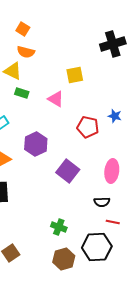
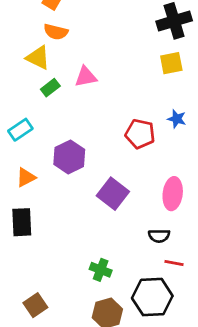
yellow square: (75, 75) -> (171, 63), moved
green rectangle: (22, 93) -> (50, 88), turned -56
pink triangle: (56, 99) -> (86, 77), moved, turned -42

